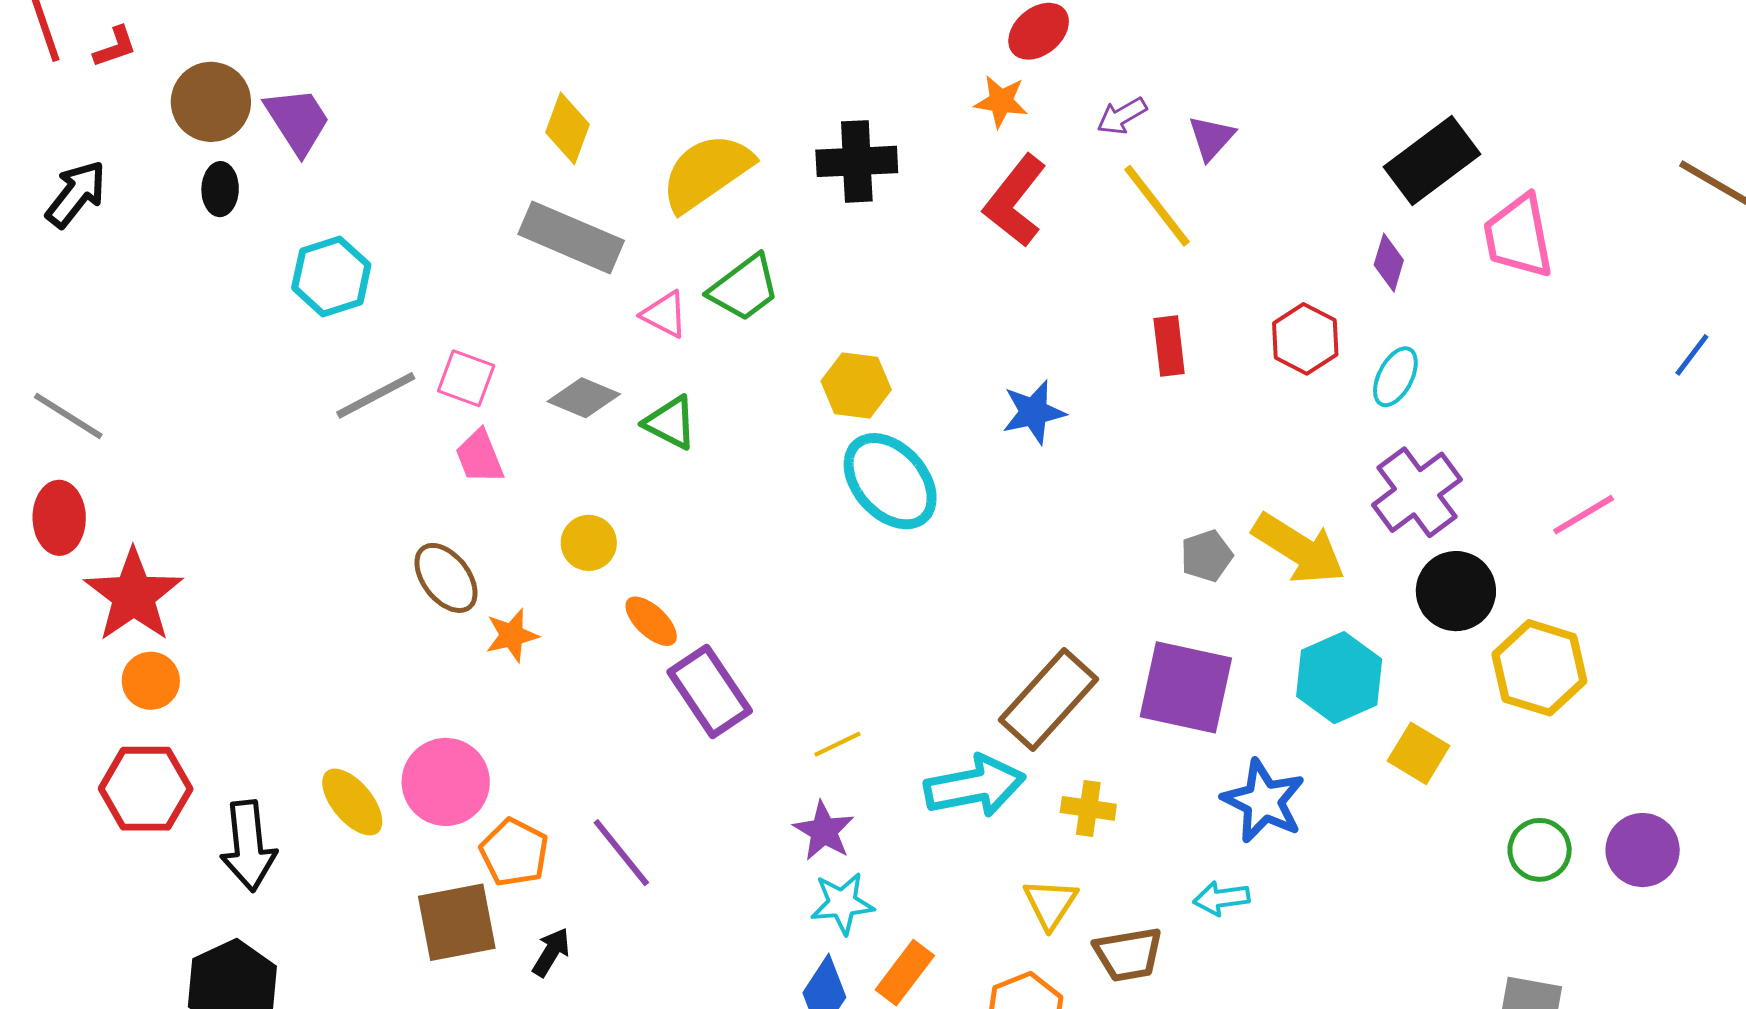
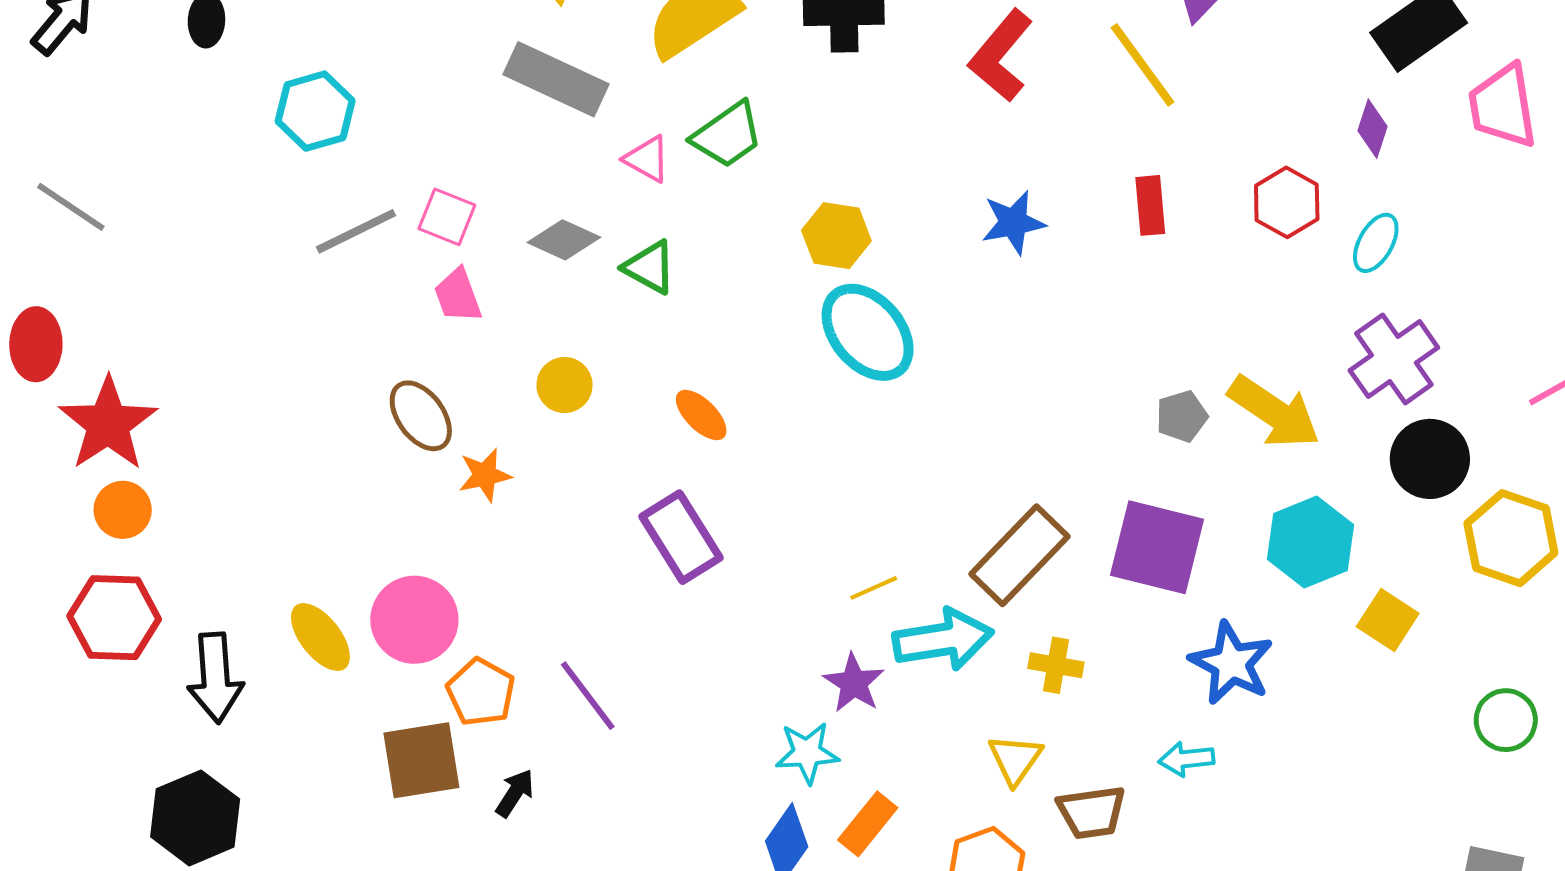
blue star: (1034, 412) -> (1013, 223), moved
gray line: (68, 416) -> (71, 207), moved
orange ellipse: (651, 621) -> (701, 415), moved
yellow line: (838, 744) -> (874, 588), moved
purple star: (824, 831) -> (854, 683), moved

